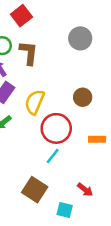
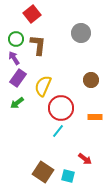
brown circle: (83, 97) -> (91, 80), moved
brown square: (35, 190) -> (43, 172), moved

